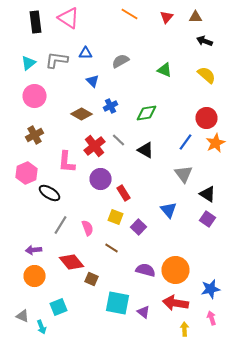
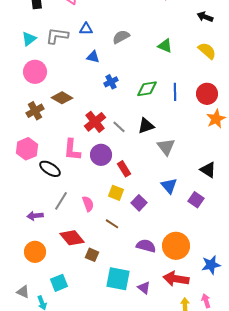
blue triangle: (92, 81) -> (93, 57), turned -32
brown diamond: (82, 114) -> (62, 98), moved
gray line: (118, 140) -> (119, 127), moved
blue line: (186, 142) -> (175, 92), moved, turned -36
black triangle: (146, 150) -> (146, 126), turned -48
pink L-shape: (66, 162) -> (72, 150), moved
gray triangle: (184, 174) -> (166, 147), moved
purple square: (208, 219) -> (196, 200), moved
purple arrow: (34, 250) -> (35, 216), moved
pink arrow: (212, 318) -> (206, 301), moved

